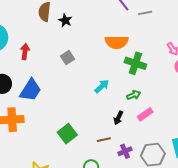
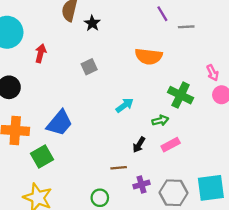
green cross: (135, 63) -> (181, 95), moved
blue trapezoid: (30, 90) -> (60, 123), moved
green square: (67, 134) -> (42, 156), moved

